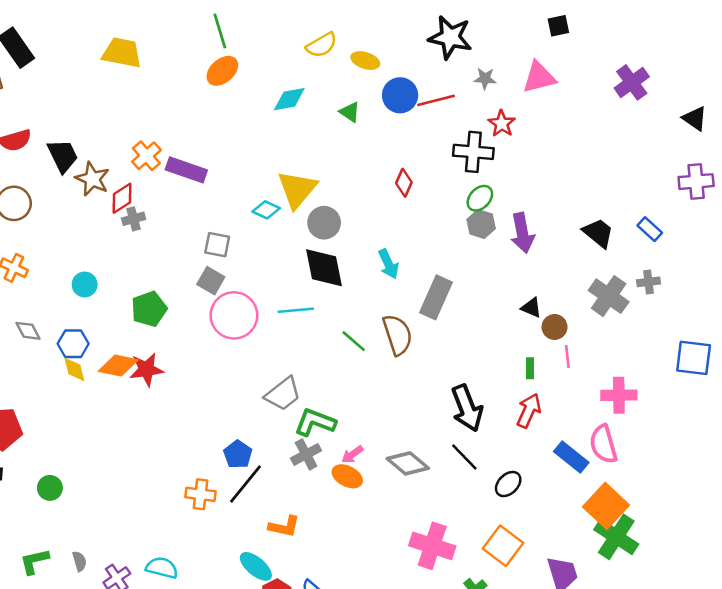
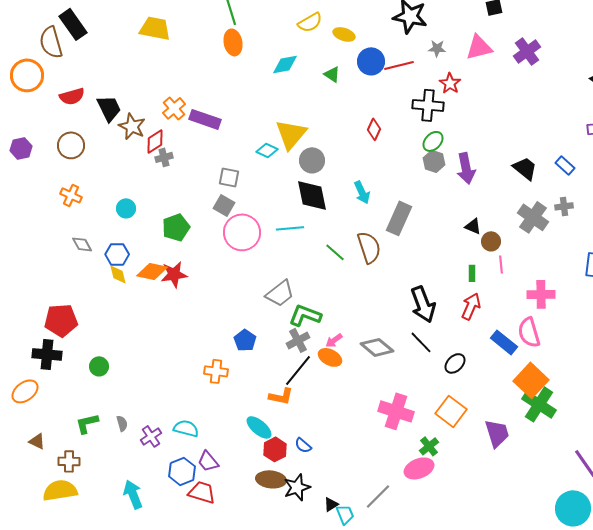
orange ellipse: (222, 71) -> (233, 42), turned -60
purple cross: (632, 82) -> (527, 51), moved
black line: (246, 484) -> (298, 370), moved

